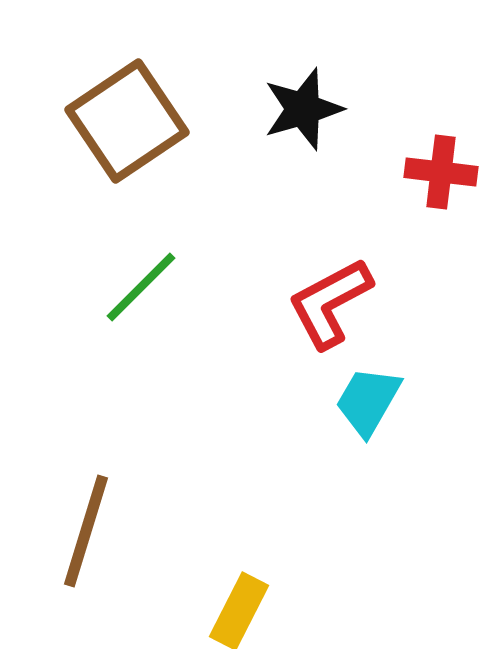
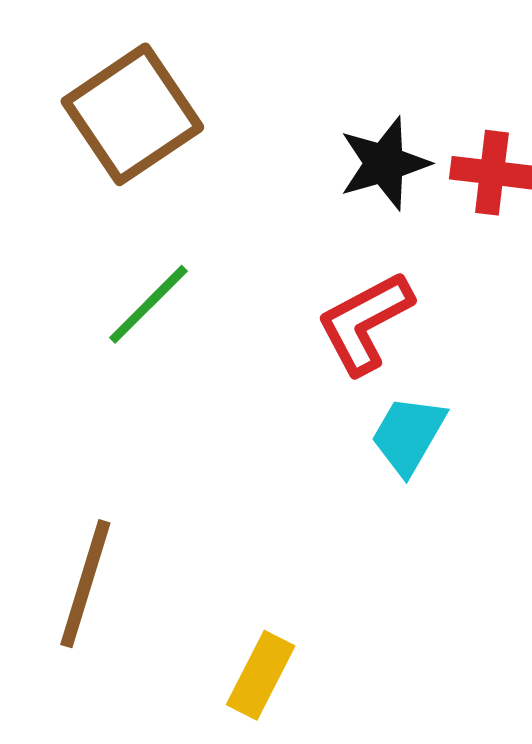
black star: (303, 109) -> (384, 163), moved

